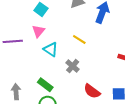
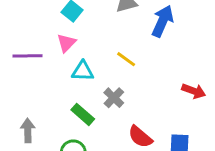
cyan triangle: (51, 49) -> (83, 71), turned -35
green rectangle: (45, 85) -> (83, 114), moved

